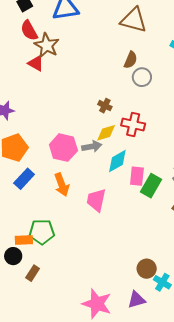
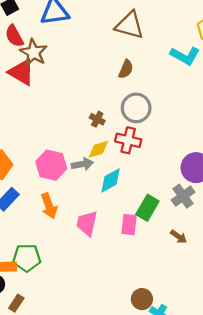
red triangle: (36, 63) -> (21, 72), size x1.5
gray circle: (142, 77) -> (136, 108), moved, size x1.4
pink rectangle: (137, 176) -> (129, 225), moved

